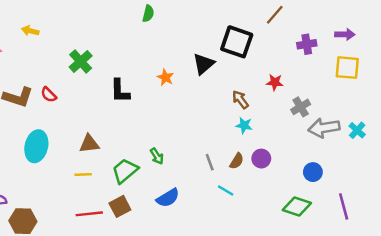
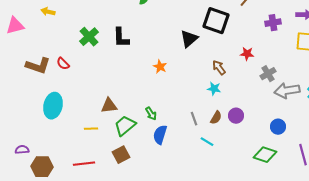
orange star: (165, 77) -> (160, 67), moved
black L-shape: (120, 91) -> (121, 38), moved
cyan star: (244, 125) -> (214, 89), moved
brown triangle: (89, 144) -> (109, 106), moved
blue semicircle: (168, 198) -> (160, 135), moved, turned 138
red line: (89, 214) -> (84, 164), moved

